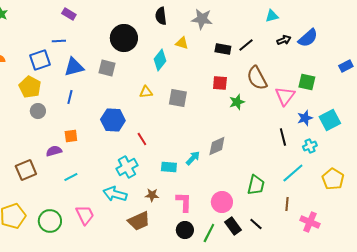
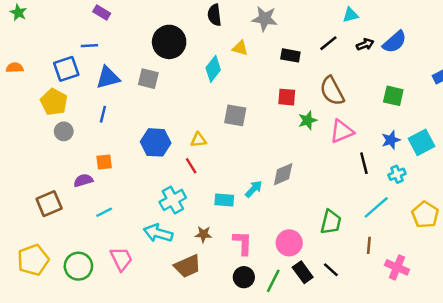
black line: (246, 45) -> (328, 43), moved
yellow triangle: (146, 92) -> (199, 140), moved
pink triangle: (285, 96) -> (342, 131), moved, turned 30

